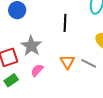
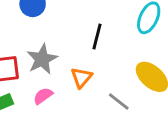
orange triangle: (67, 62) -> (81, 77), moved

